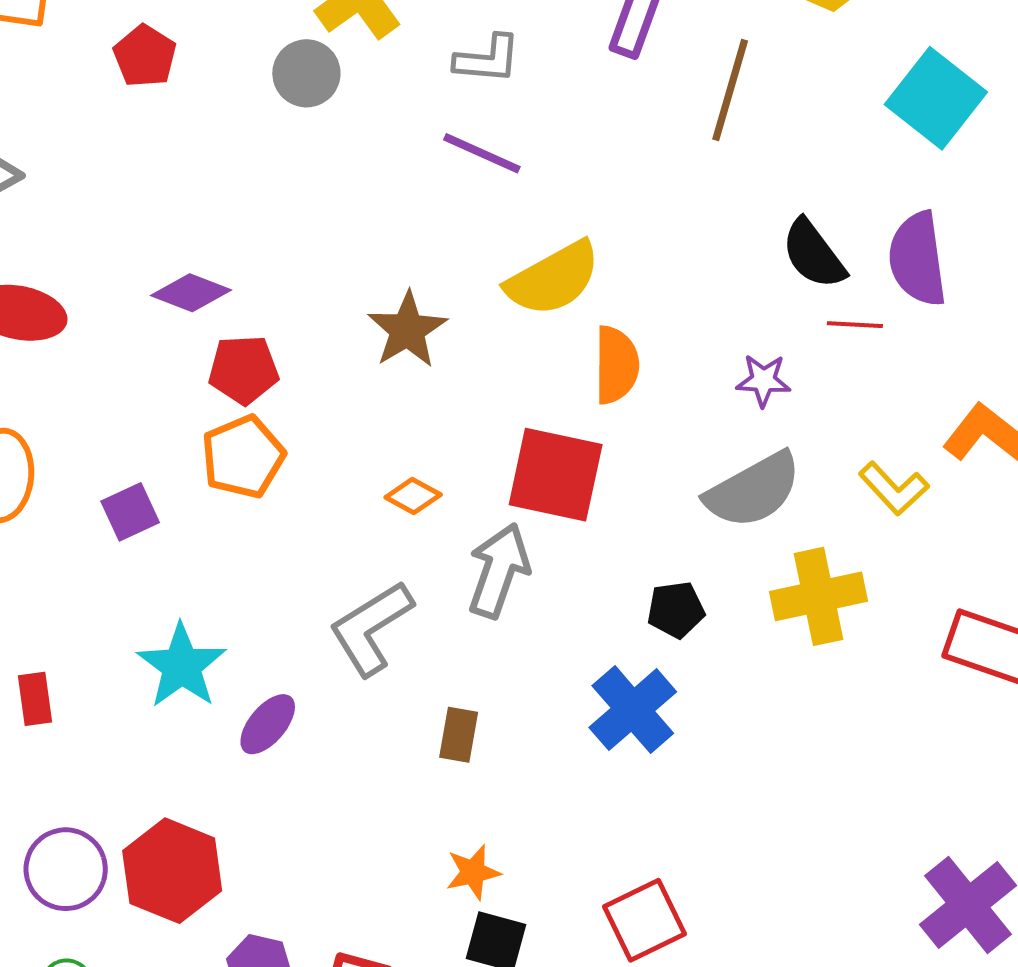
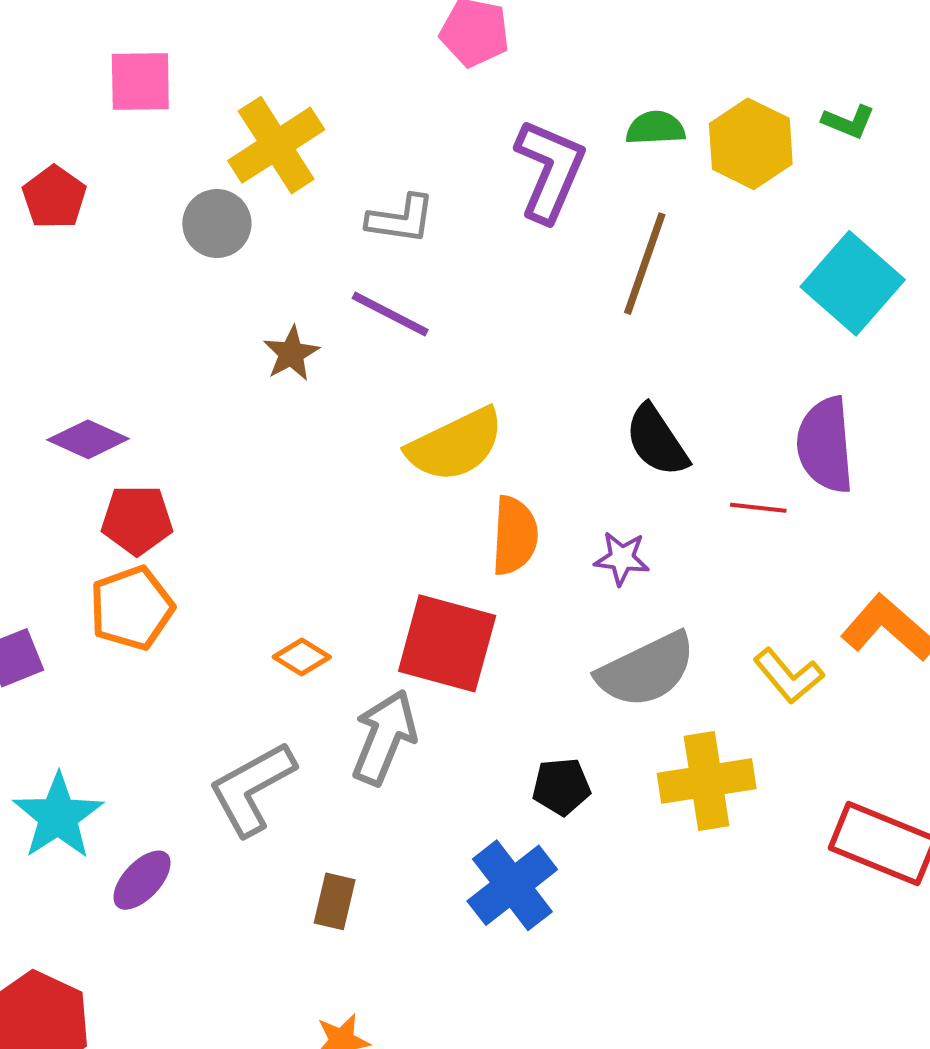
black semicircle: (814, 254) -> (657, 441), moved
brown star: (407, 330) -> (291, 353), moved, size x0.7
purple star: (763, 380) -> (622, 558), moved

